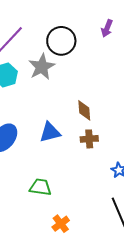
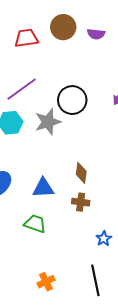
green trapezoid: (40, 187) -> (35, 224), moved
orange cross: (61, 224) -> (46, 282), moved

